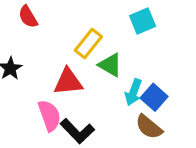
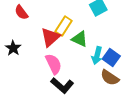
red triangle: (68, 82) -> (50, 37), moved, turned -30
pink semicircle: (49, 116) -> (53, 64), moved

